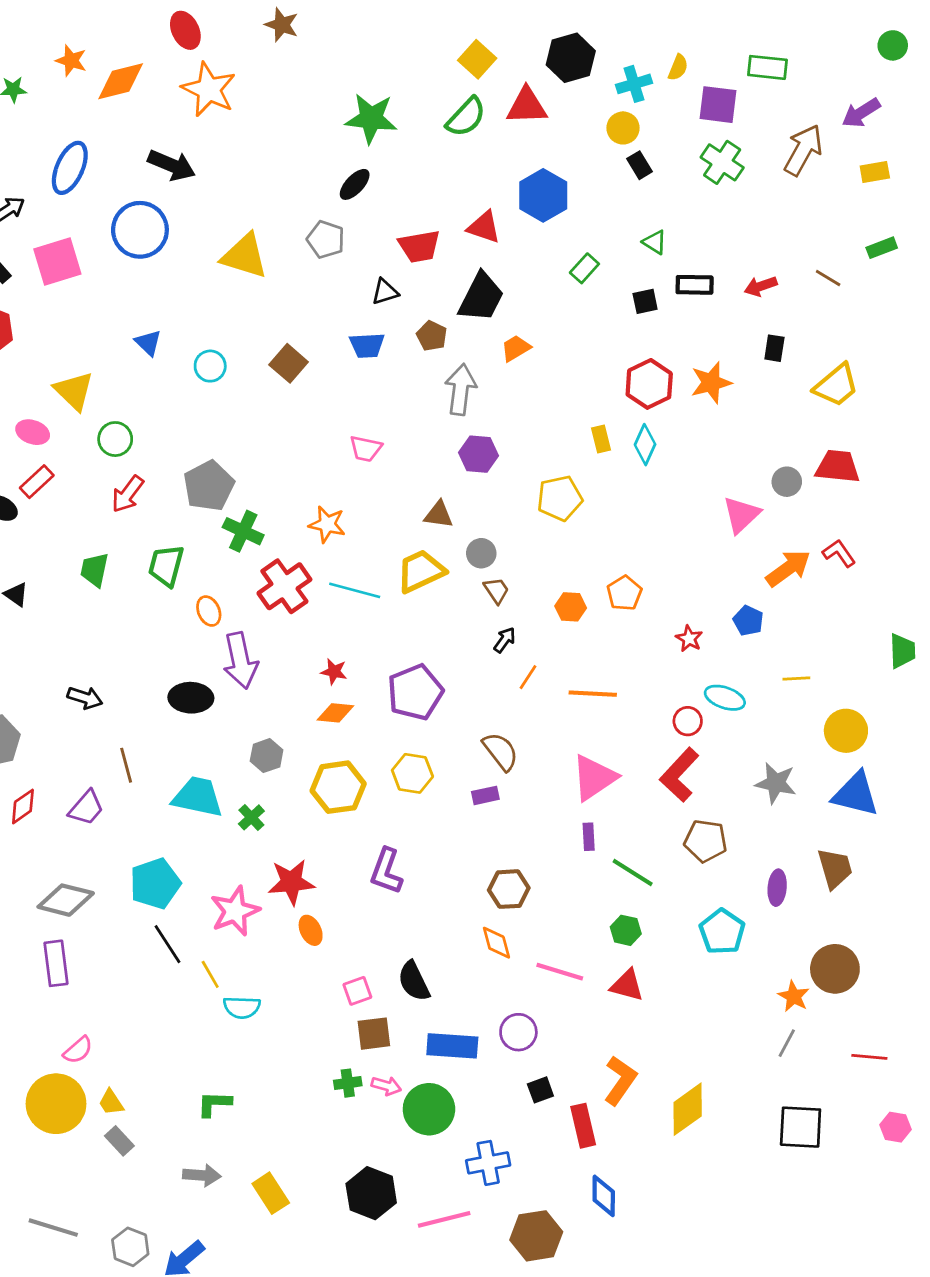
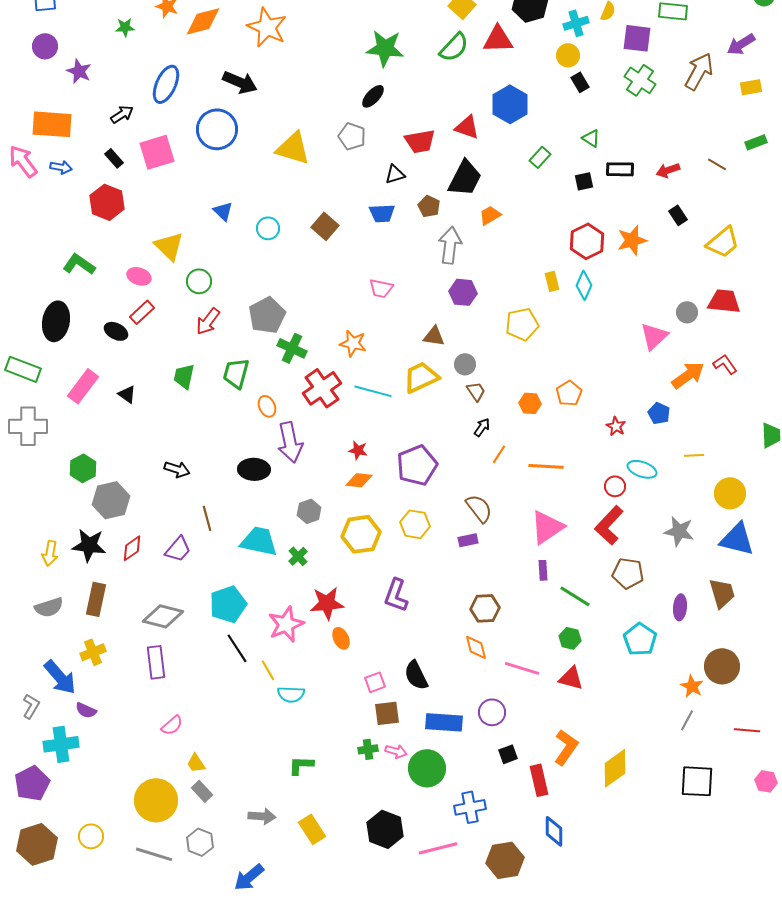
black rectangle: (774, 348) -> (678, 215), turned -42
yellow circle: (56, 1104) -> (156, 800), moved
green L-shape: (214, 1104) -> (301, 765), moved
gray hexagon: (130, 1247) -> (200, 842), moved

